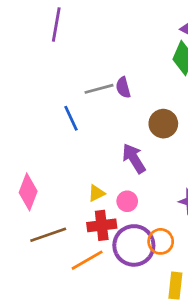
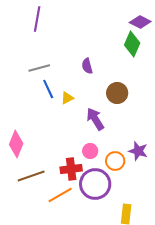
gray line: (99, 89) -> (39, 68), moved
yellow triangle: (96, 193) -> (67, 98), moved
orange circle: (161, 241) -> (115, 161), moved

